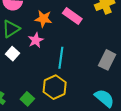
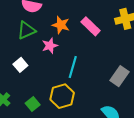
white square: (13, 54) -> (20, 65), moved

